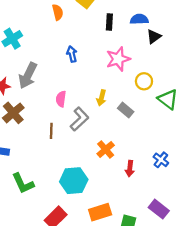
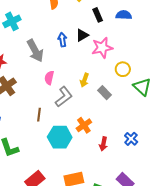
black rectangle: (109, 22) -> (98, 15), turned -32
black triangle: (154, 37) -> (82, 35), moved
gray arrow: (28, 76) -> (35, 51), moved, turned -60
brown line: (51, 131) -> (39, 115), moved
cyan hexagon: (74, 181) -> (60, 137), moved

